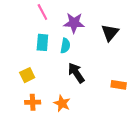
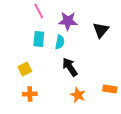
orange rectangle: (119, 85) -> (110, 89), moved
orange star: (62, 103) -> (78, 95), moved

